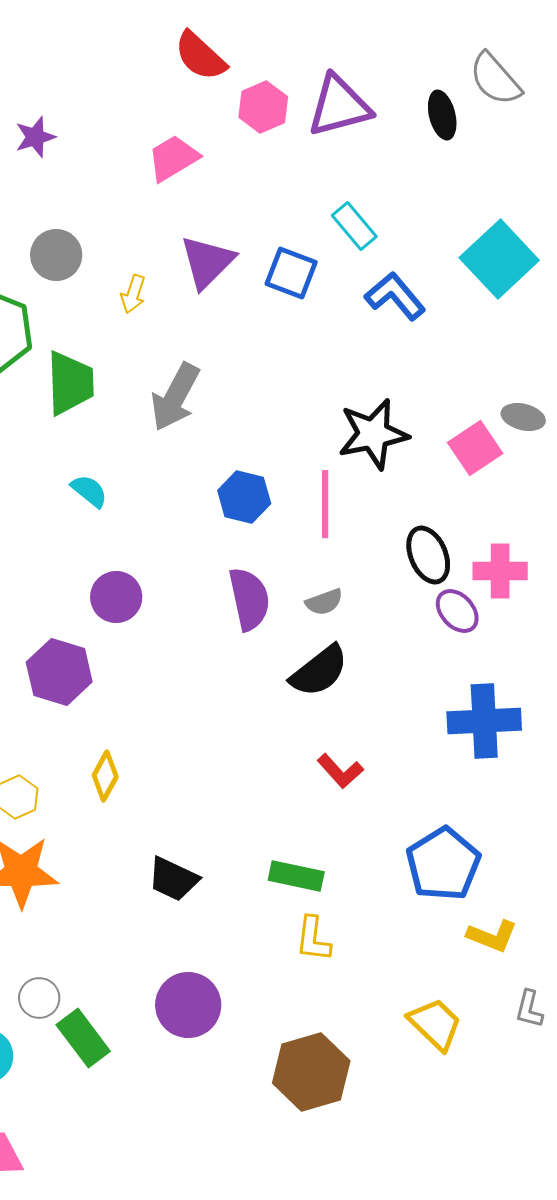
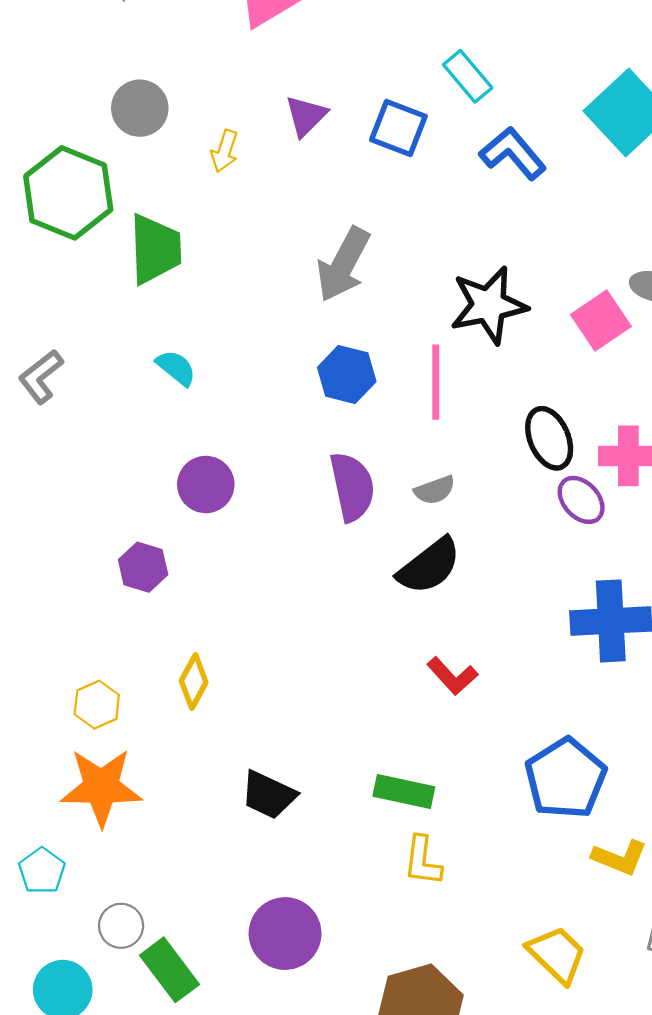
purple triangle: (207, 262) -> (306, 116), size x0.7
gray arrow: (175, 397) -> (343, 264), moved
purple hexagon: (59, 672) -> (143, 567), size x0.7

